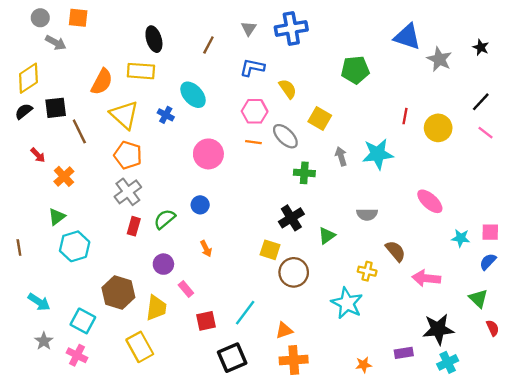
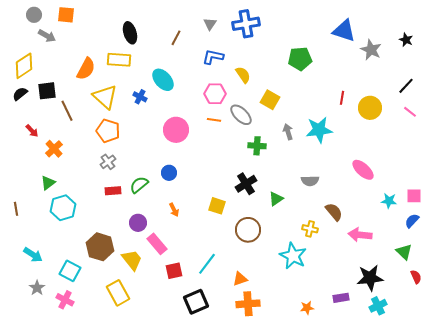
gray cross: (128, 192) -> (108, 162), size x0.7
red rectangle: (134, 226) -> (113, 191), turned 70
yellow square: (270, 250) -> (217, 206), moved
pink rectangle: (186, 289) -> (157, 244), size x1.5
yellow trapezoid: (156, 308) -> (132, 260), turned -45

